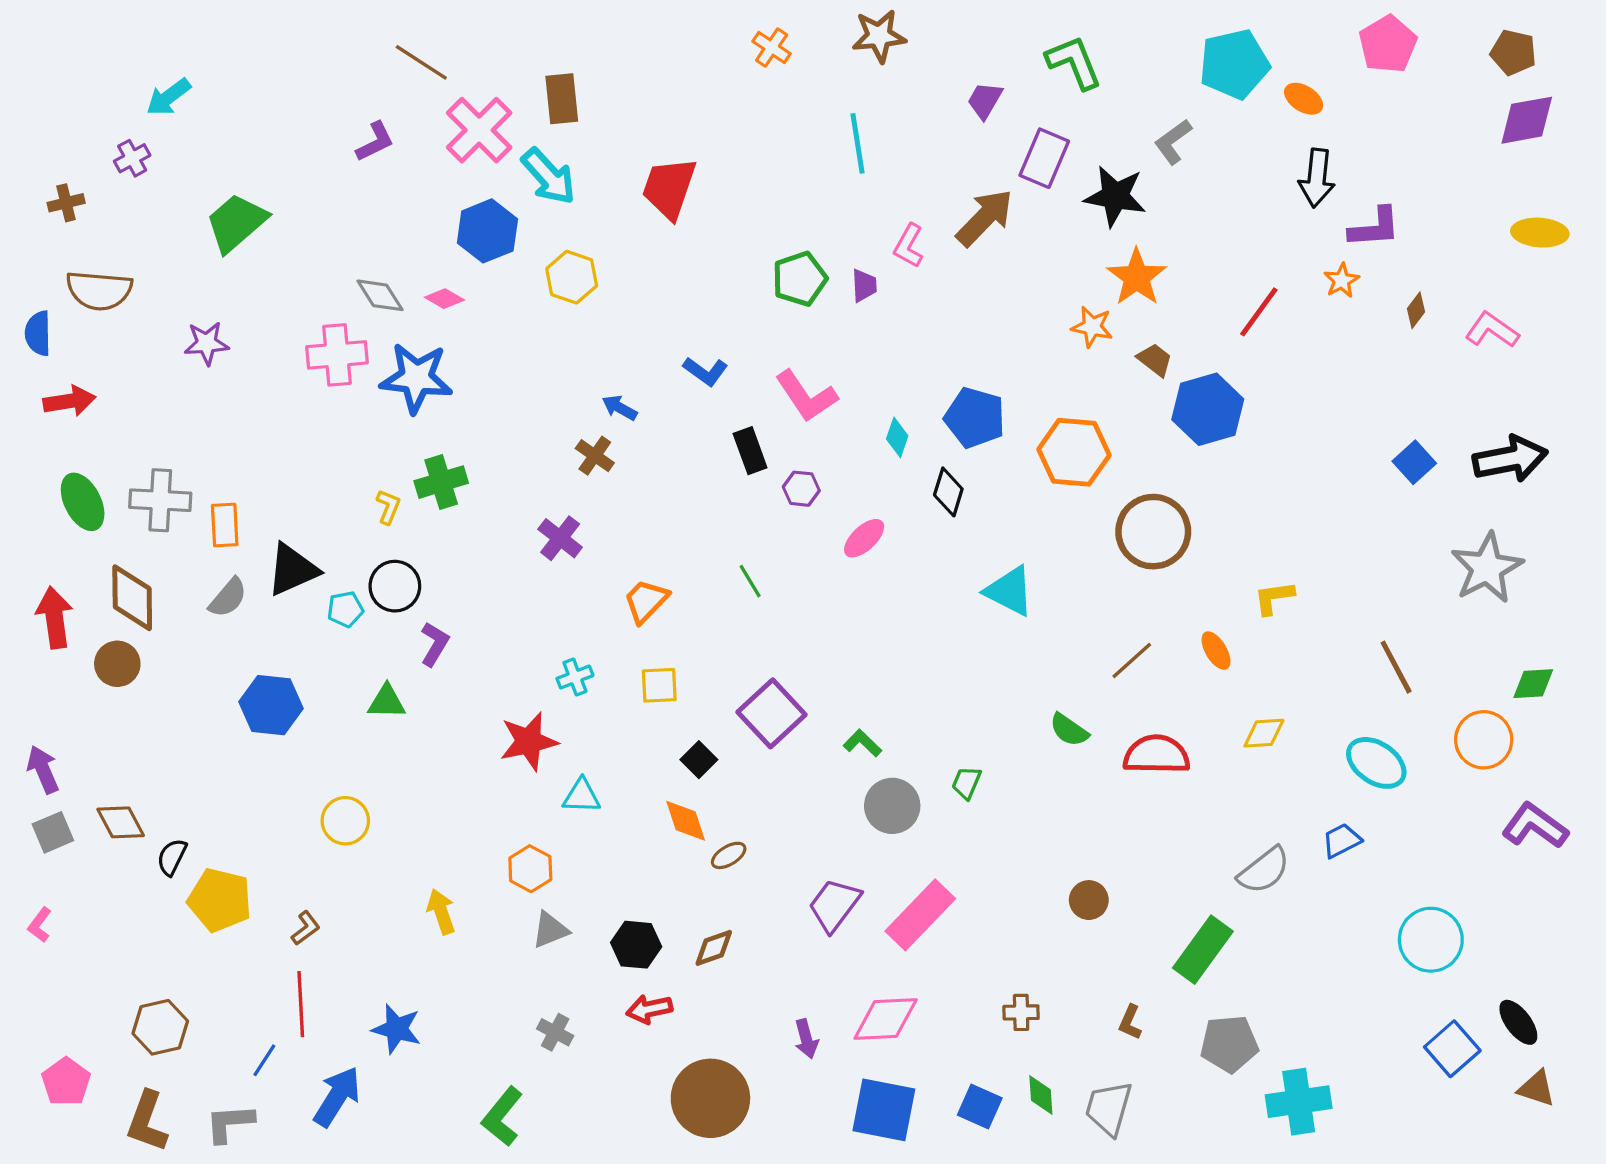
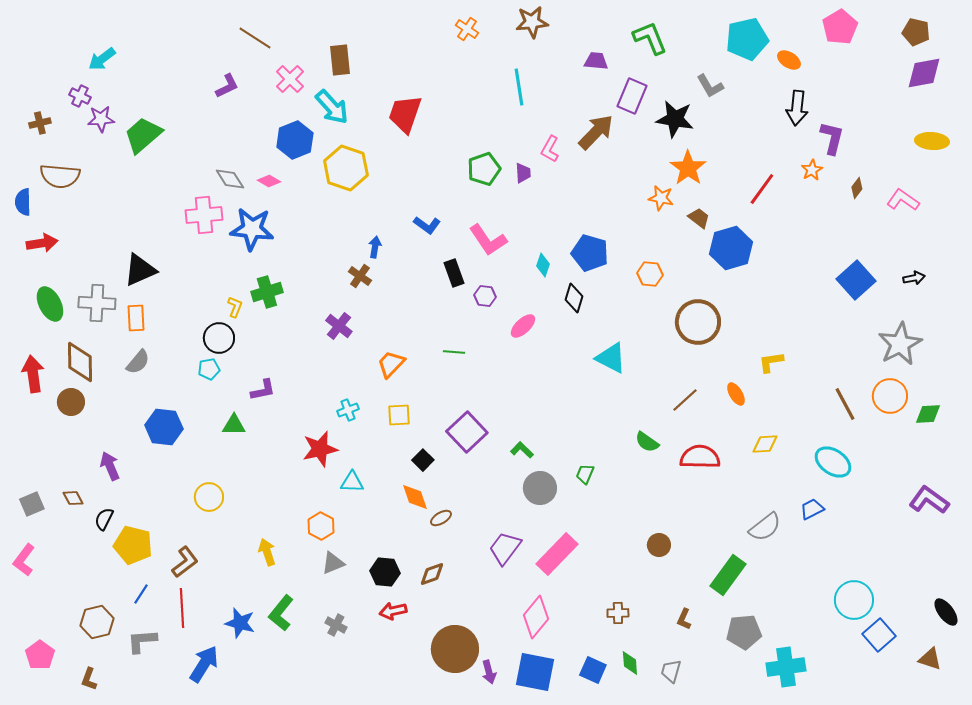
purple trapezoid: (985, 100) -> (596, 61), turned 65
pink cross: (479, 130) -> (290, 79), size x0.7
gray L-shape: (1173, 142) -> (710, 86), turned -84
purple cross: (132, 158) -> (80, 96), turned -35
purple L-shape: (1375, 228) -> (832, 138), turned -72
yellow hexagon: (572, 277) -> (346, 168), size x1.4
purple star: (207, 343) -> (101, 119), moved
blue arrow: (620, 408) -> (375, 247), turned 70
orange hexagon: (1074, 452) -> (650, 274), size x0.6
black arrow: (1510, 459) -> (914, 278), size x0.5
blue square: (1414, 462) -> (856, 280), size x1.5
black triangle: (292, 570) -> (140, 270), moved
green line: (750, 581) -> (454, 352), turned -55
black circle: (395, 586) -> (219, 338), moved
purple L-shape: (435, 644) -> (263, 390), turned 48
orange circle: (1484, 740) -> (890, 396), moved
purple arrow: (43, 770) -> (110, 466), moved
brown diamond: (121, 822) -> (73, 498), size x0.7
pink L-shape: (40, 925) -> (24, 560), size x1.5
brown L-shape: (306, 928) -> (185, 562), size x1.5
cyan circle: (1431, 940) -> (854, 600), moved
pink diamond: (886, 1019) -> (536, 617), turned -48
black ellipse: (1518, 1022) -> (946, 612), moved
purple arrow: (806, 1039) -> (489, 672), moved
blue line: (264, 1060) -> (141, 594), moved
brown circle: (710, 1098) -> (455, 649), moved
gray trapezoid: (1109, 1108) -> (671, 671), size x0.7
green L-shape: (502, 1116) -> (281, 613), moved
brown L-shape: (147, 1121) -> (89, 679), size x0.6
gray L-shape: (230, 1123) -> (142, 641), moved

